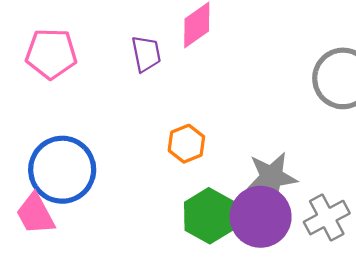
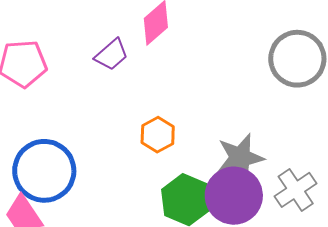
purple trapezoid: (146, 54) -> (111, 55), turned 66

